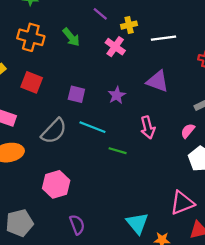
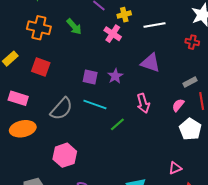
purple square: (76, 94) -> (90, 77), moved
green line: (118, 151) -> (117, 124), turned -56
pink triangle: (182, 203) -> (175, 168), size x0.6

